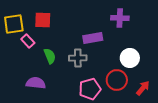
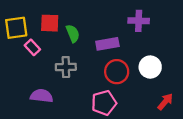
green semicircle: (50, 56) -> (73, 34), moved
gray cross: (78, 58) -> (66, 67), moved
red circle: (117, 80) -> (117, 72), moved

